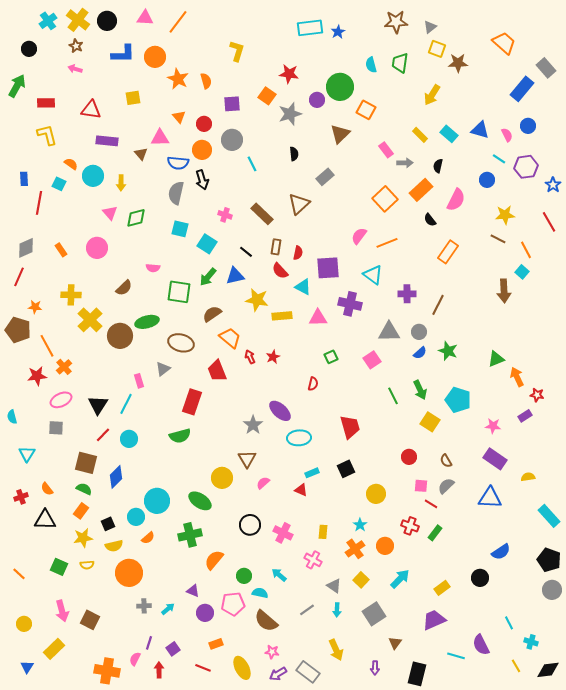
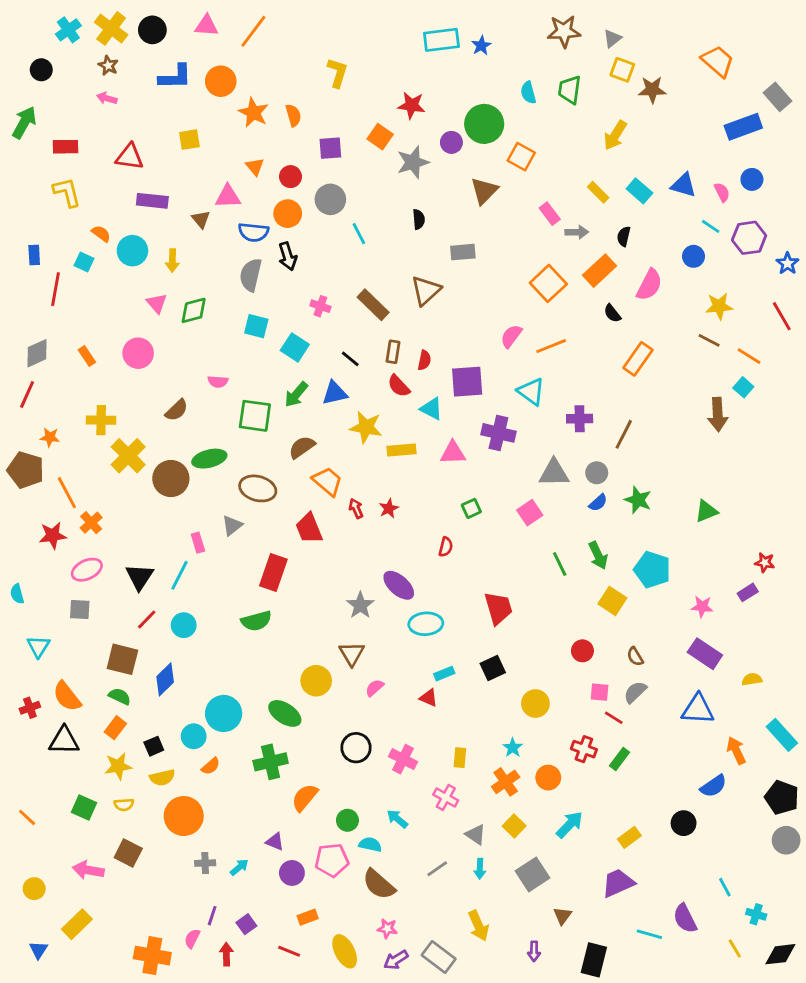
blue rectangle: (522, 89) -> (743, 127), turned 30
gray rectangle: (325, 177) -> (463, 252), turned 36
orange line: (526, 250) -> (749, 356), turned -30
orange arrow: (517, 377) -> (736, 751), moved
orange semicircle: (47, 489) -> (67, 696), size x1.6
pink arrow: (62, 611) -> (88, 870), turned 115
brown square: (90, 620) -> (128, 853), moved

